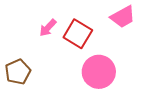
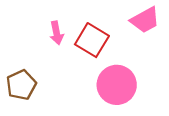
pink arrow: (48, 28) -> (57, 33), turned -54

